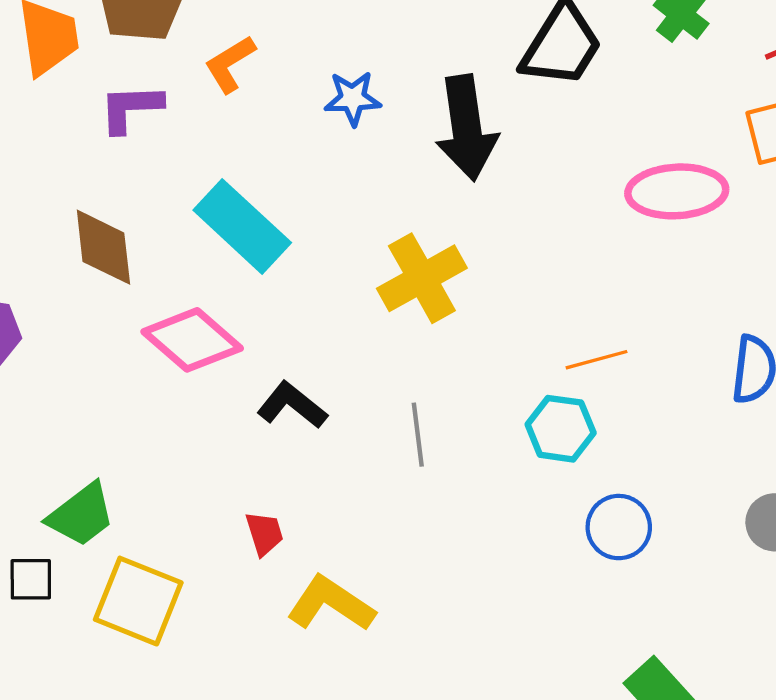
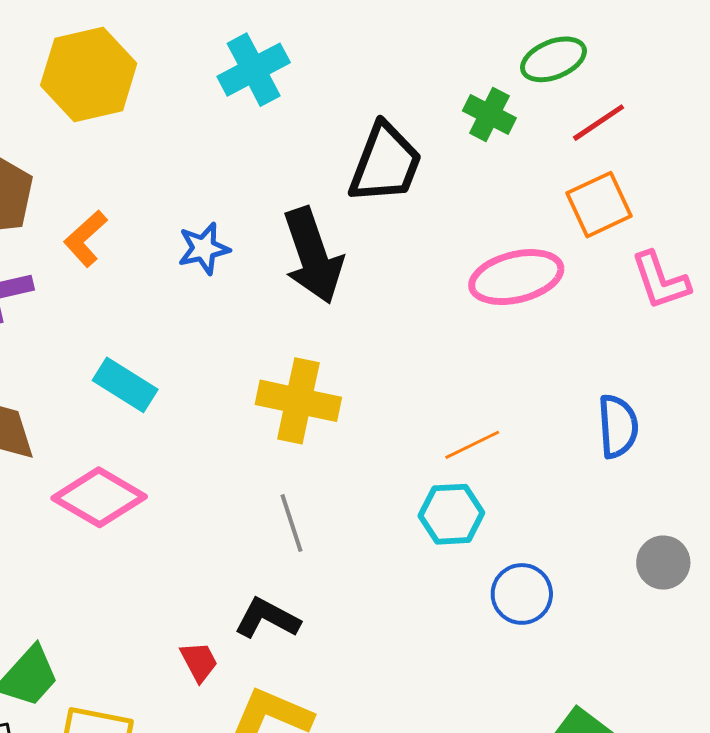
cyan rectangle: (242, 226) -> (125, 385), size x0.7
yellow cross: (422, 278) -> (298, 401), turned -38
black L-shape: (292, 405) -> (267, 618), moved
gray line: (418, 435) -> (292, 523), moved

